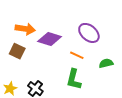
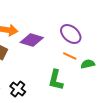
orange line: (77, 55) -> (70, 56), moved

